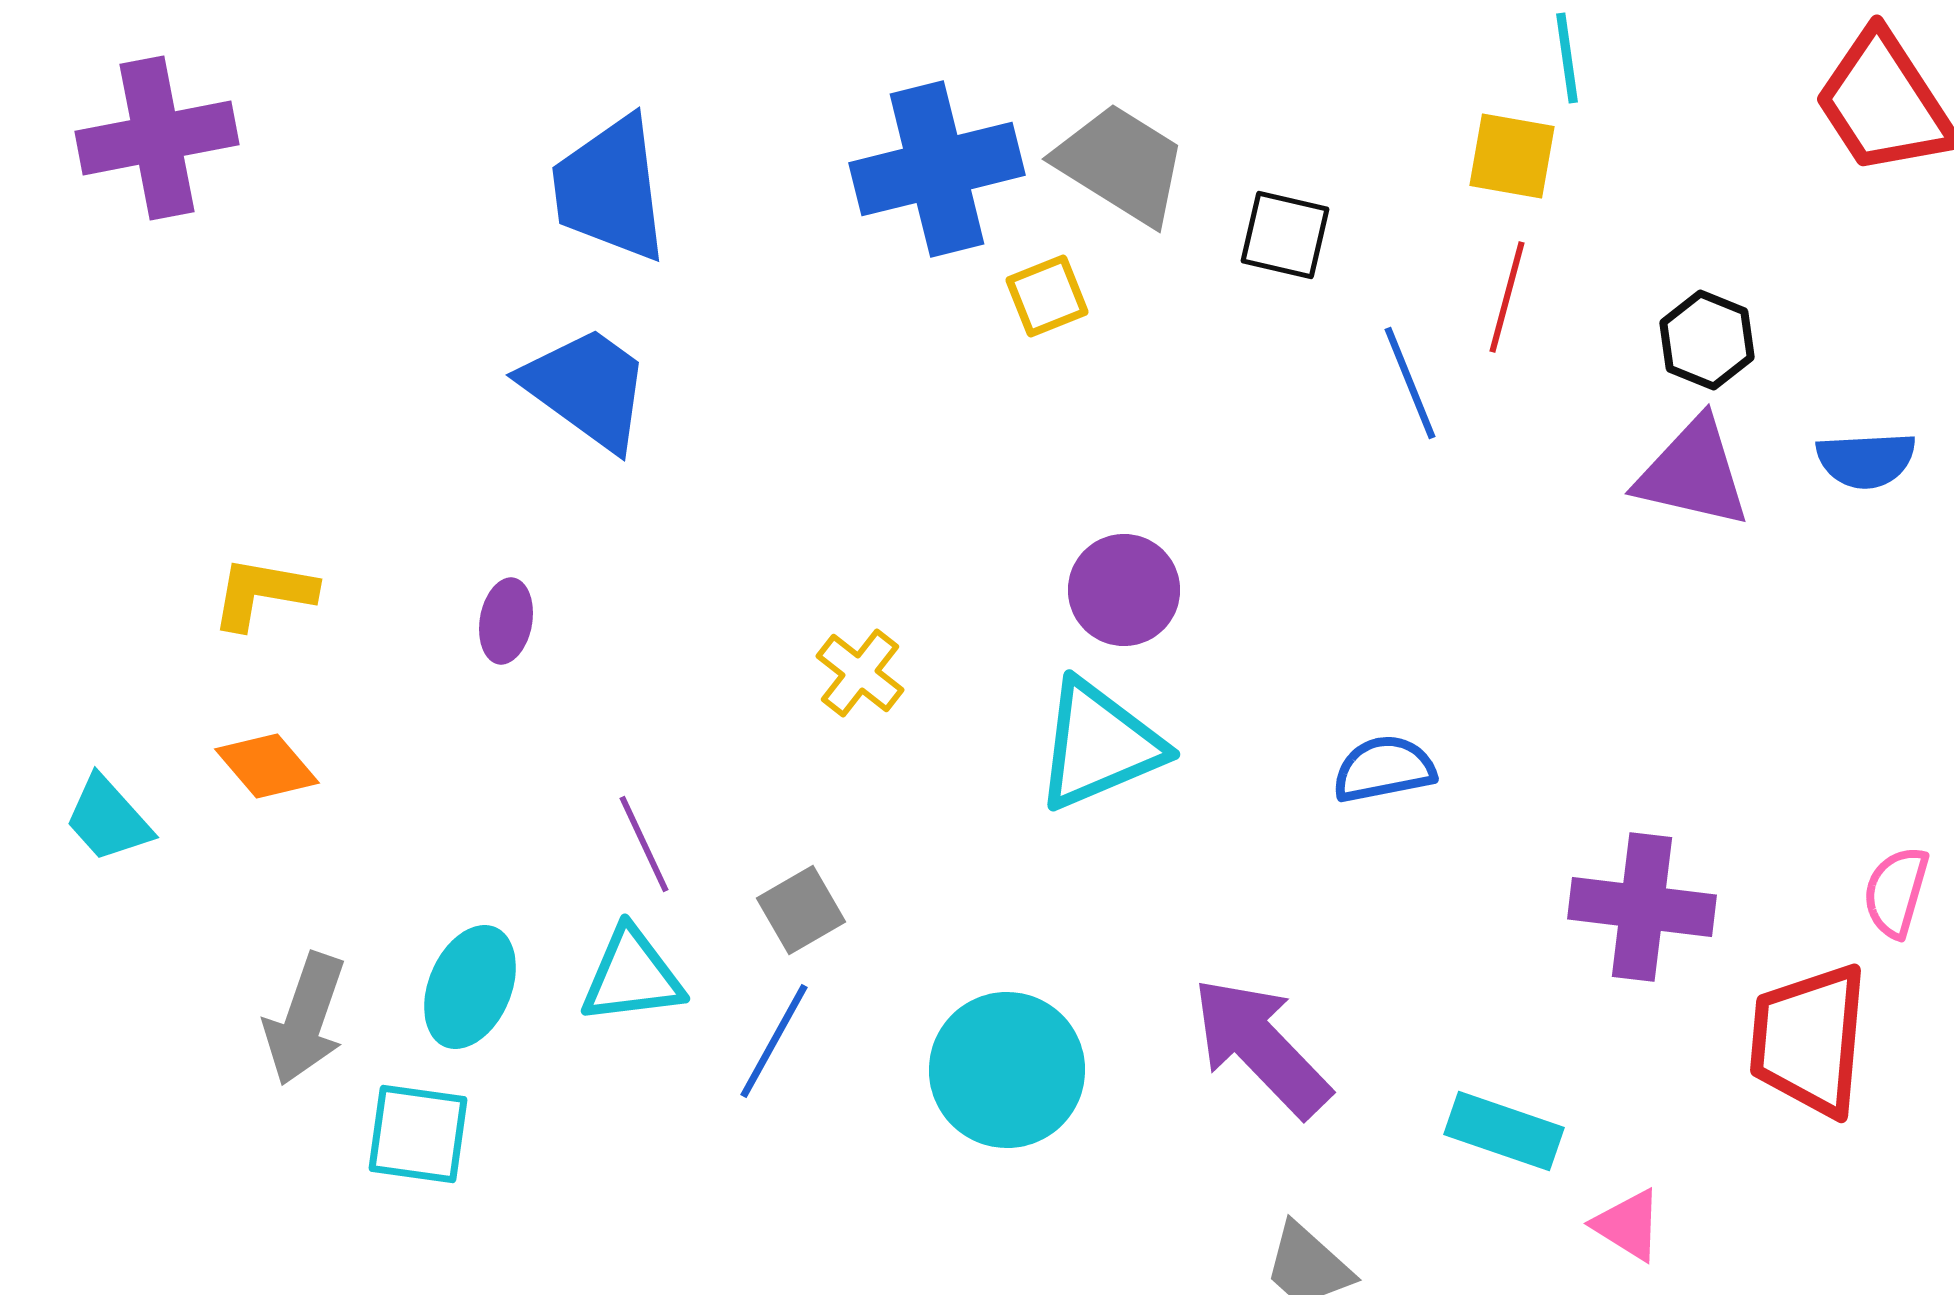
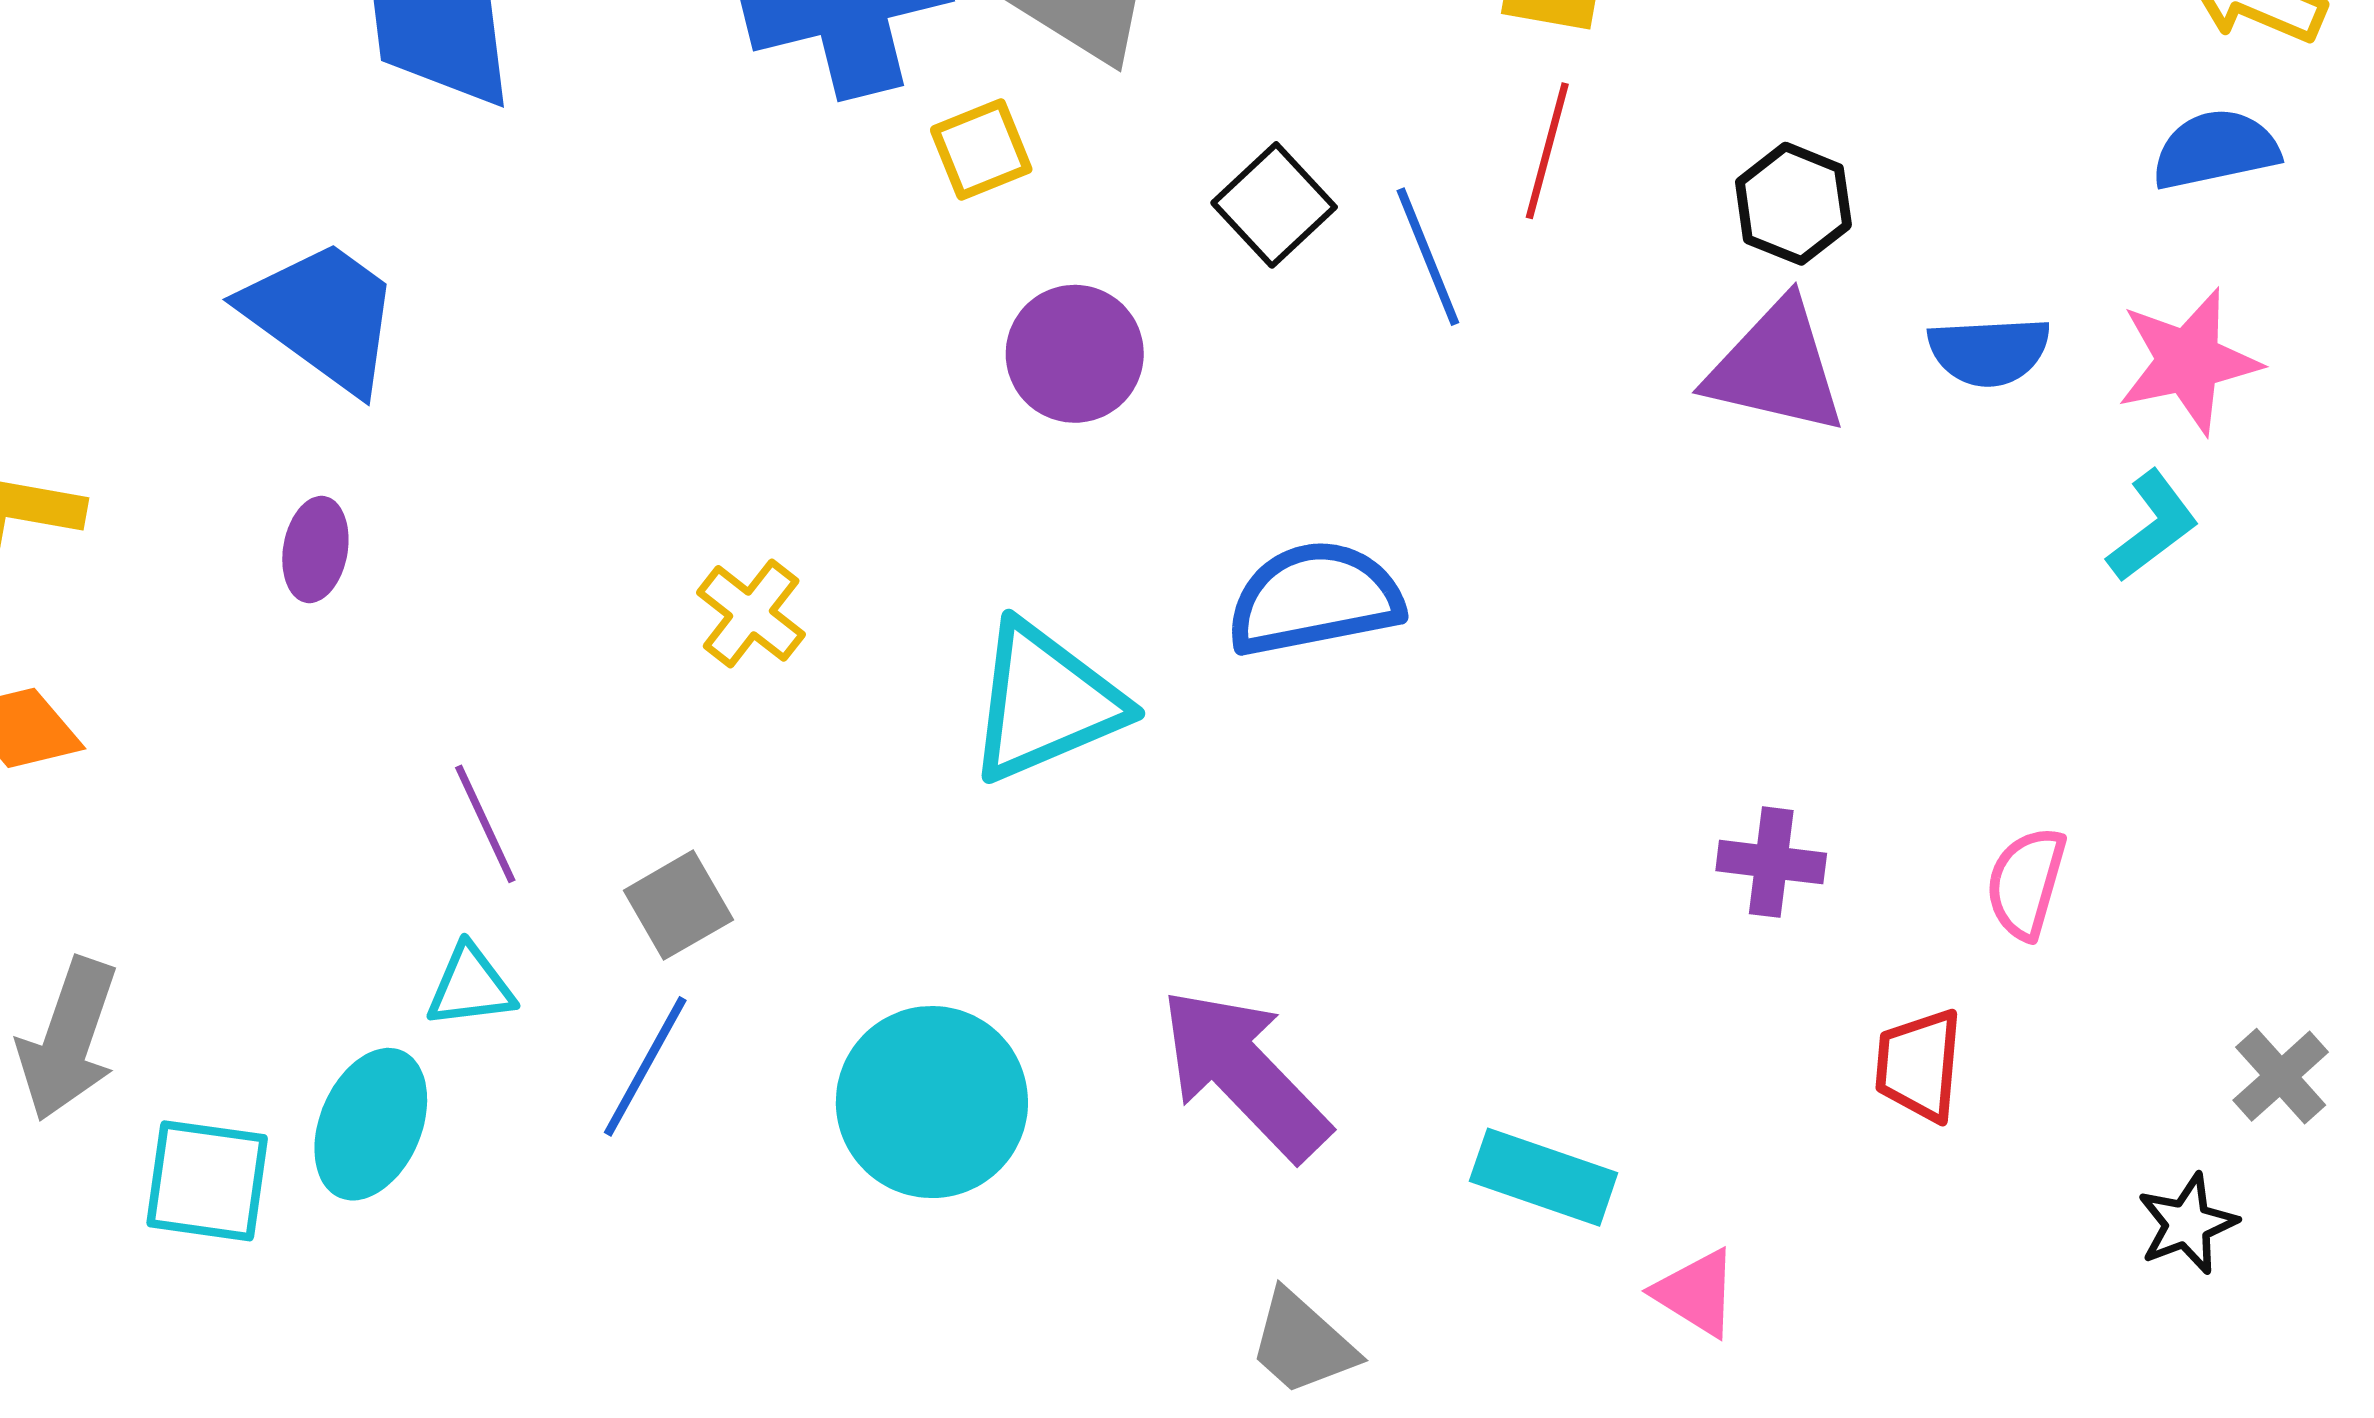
black square: (1285, 235) -> (1274, 205), moved, turned 34
blue trapezoid: (587, 388) -> (323, 316), moved
purple circle: (1124, 590) -> (1075, 354), moved
blue semicircle: (1384, 769) -> (1315, 599), moved, size x1.4
purple cross: (1642, 907) -> (1771, 862), moved, size x0.6
cyan triangle: (632, 976) -> (470, 986), size x0.7
cyan ellipse: (470, 987) -> (371, 1124), moved
red trapezoid: (1809, 1040) -> (1919, 1065), size x0.6

